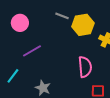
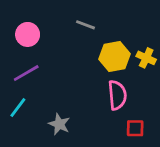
yellow hexagon: (83, 25) -> (114, 57), moved
purple line: (32, 51) -> (26, 73), moved

